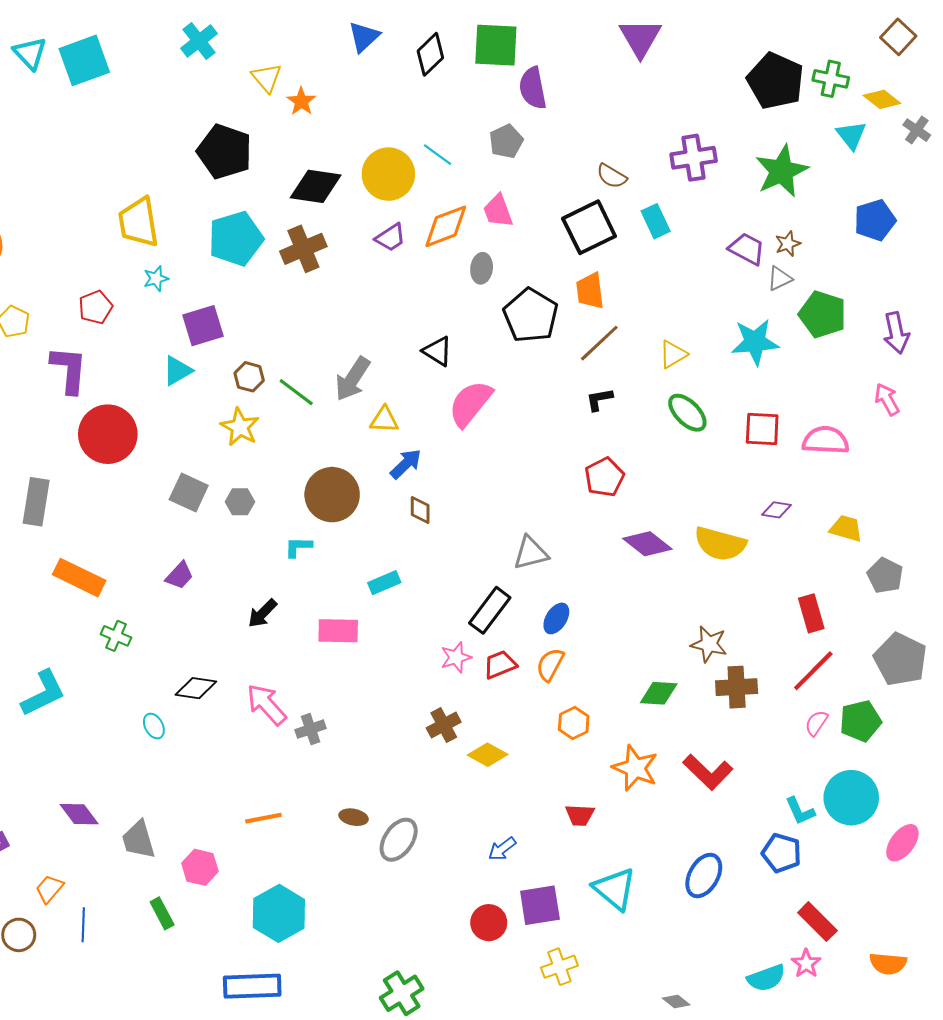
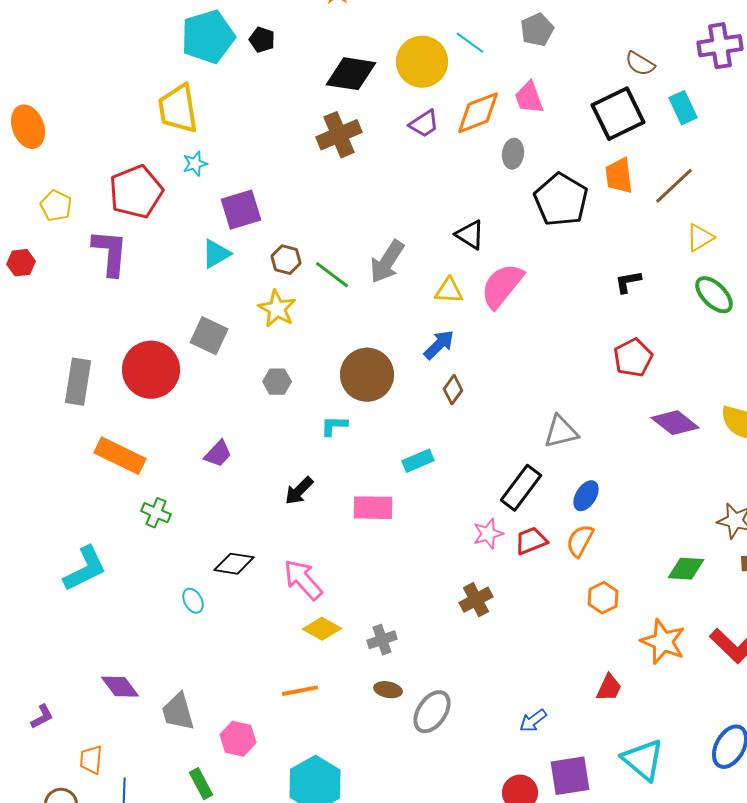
black pentagon: (225, 152) -> (262, 40), size x0.5
cyan pentagon: (236, 239) -> (208, 37), moved
red pentagon: (96, 307) -> (136, 192), size x1.6
brown line: (599, 343) -> (674, 186), moved
yellow triangle: (384, 420) -> (449, 291), moved
red circle: (108, 434) -> (151, 370), moved
gray square: (189, 493) -> (209, 336), moved
brown diamond: (420, 510) -> (453, 390), turned 36
gray cross: (311, 729) -> (382, 640), moved
yellow diamond: (488, 755) -> (322, 629), moved
red trapezoid: (580, 815) -> (609, 688), turned -68
orange trapezoid: (49, 889) -> (91, 760), turned -36

